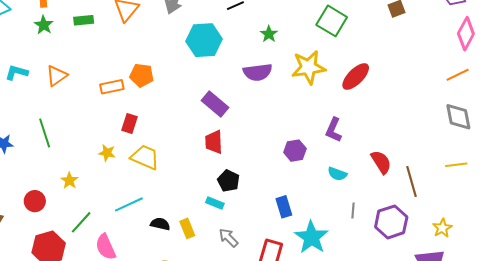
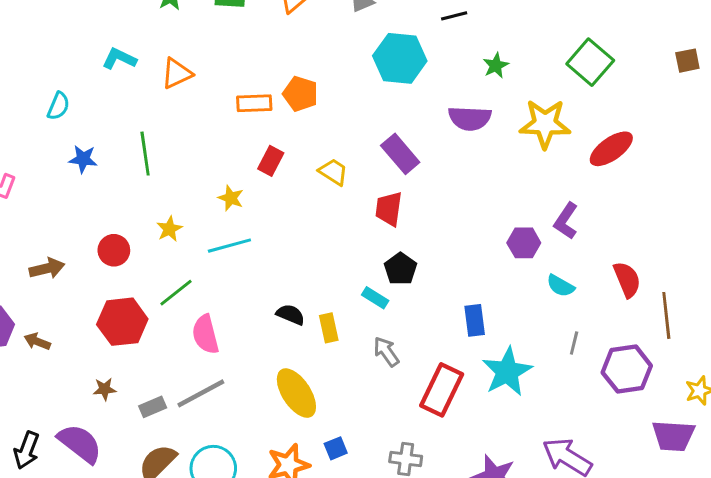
purple hexagon: (295, 151) -> (524, 243), moved
yellow trapezoid: (145, 157) -> (333, 172), moved, size x0.7
cyan line: (129, 204) -> (229, 246), moved

